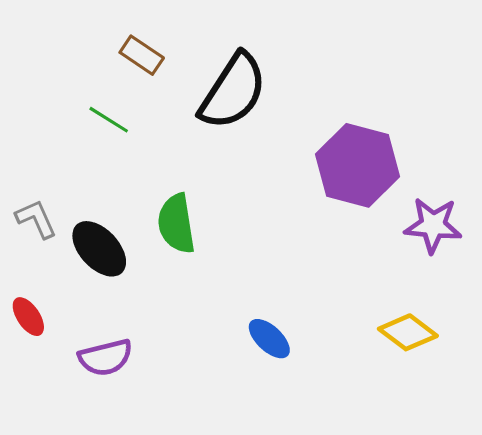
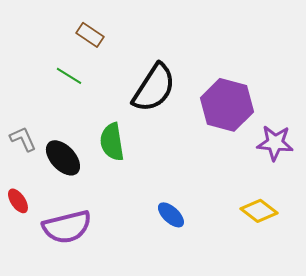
black semicircle: (233, 91) -> (154, 88), moved
purple semicircle: (106, 358) -> (67, 227), size x1.4

